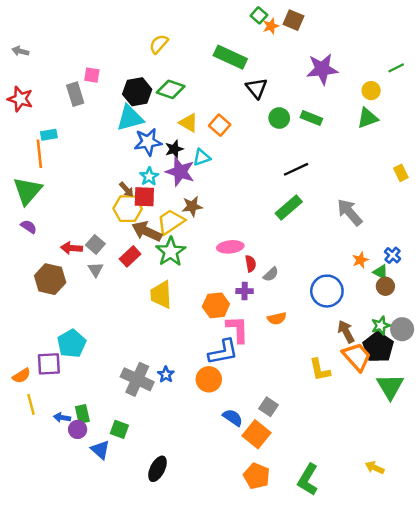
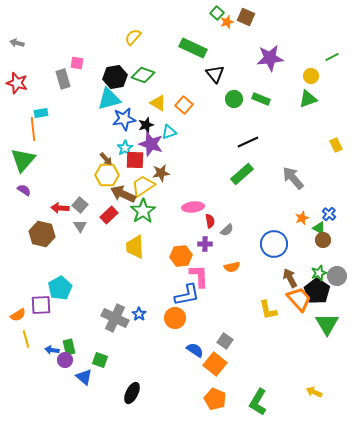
red square: (144, 197) -> (135, 160), moved

